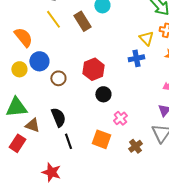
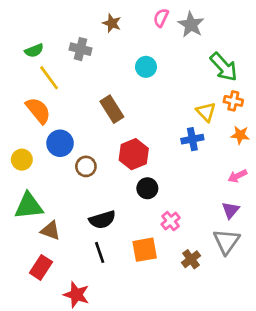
yellow line: (53, 19) -> (49, 78), moved
brown rectangle: (82, 21) -> (112, 109), moved
yellow circle: (19, 69) -> (22, 160), moved
black semicircle: (58, 117) -> (102, 220), moved, turned 96
orange square: (101, 139) -> (145, 250), turned -30
red rectangle: (17, 143) -> (41, 267), moved

